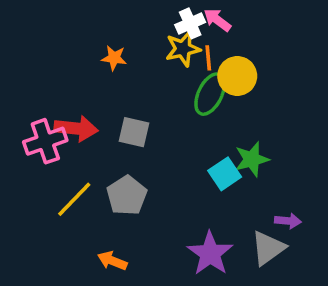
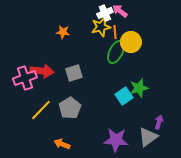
gray square: (134, 132) -> (74, 73), turned -30
purple arrow: (288, 221) -> (159, 122), turned -80
purple star: (210, 253) -> (116, 140), turned -30

